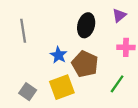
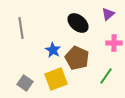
black ellipse: (86, 25) -> (78, 23), turned -65

